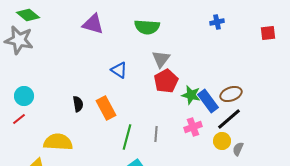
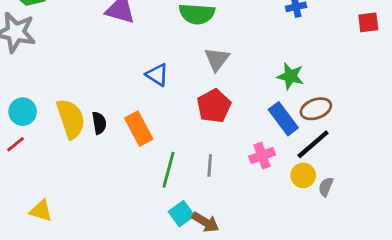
red pentagon: (166, 81) -> (214, 106), moved
green star: (191, 95) -> (290, 76), moved
yellow semicircle: (58, 142) -> (71, 119), moved, turned 68

